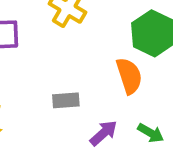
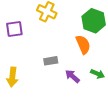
purple arrow: (104, 133) -> (72, 76), turned -91

